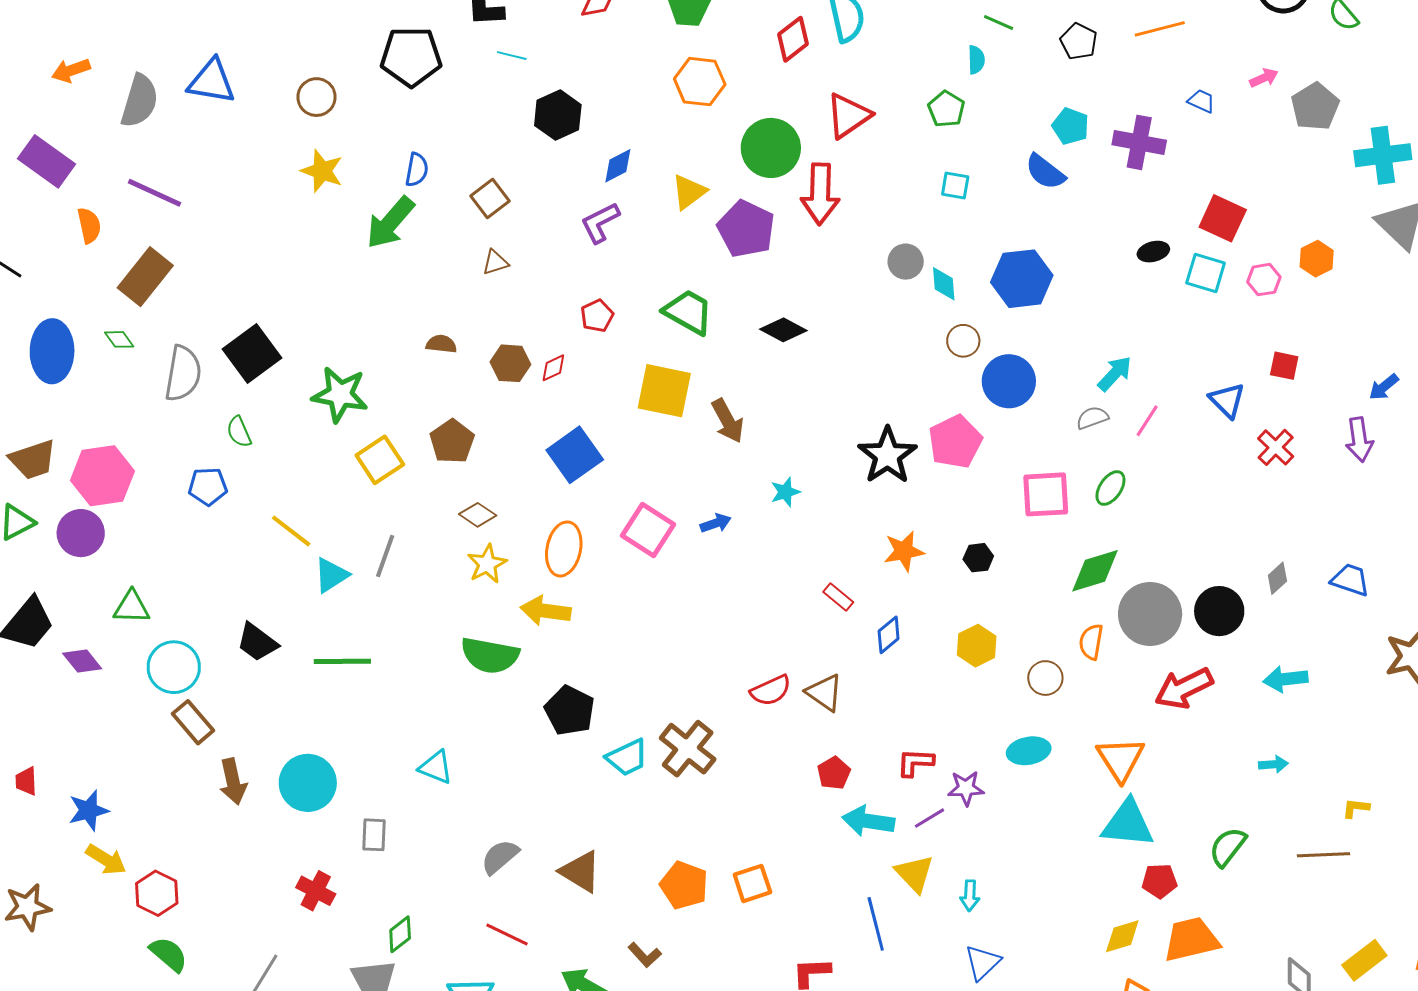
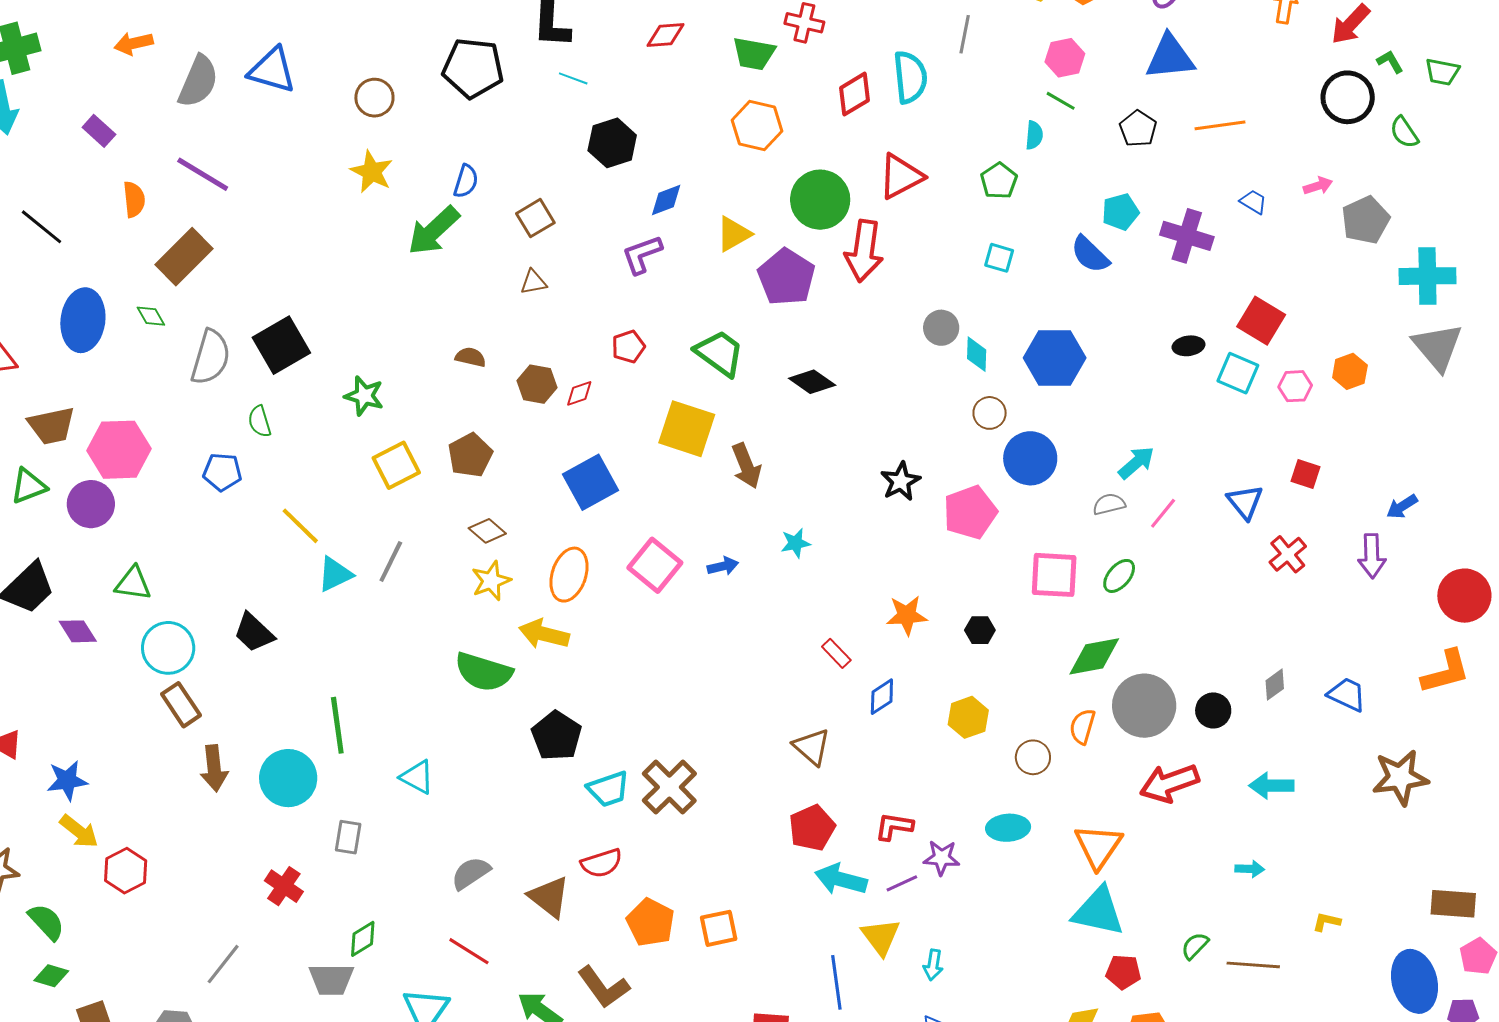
cyan pentagon: (1071, 126) -> (1120, 212), turned 30
purple rectangle: (47, 161) -> (99, 131), size x0.6
green star: (340, 394) -> (364, 396), size x0.7
black star: (887, 455) -> (901, 481), moved, size x0.7
black circle: (1219, 611) -> (1213, 710), size x0.7
green line: (342, 661) -> (337, 725), moved, turned 76
red semicircle: (771, 690) -> (602, 863), moved
red pentagon: (834, 773) -> (812, 828), size x1.4
green semicircle: (1228, 847) -> (1195, 946), size x0.7
brown line: (1323, 855) -> (1253, 965), moved
green semicircle: (169, 954) -> (46, 922), moved
brown L-shape: (645, 955) -> (603, 987), size x1.6

